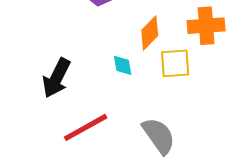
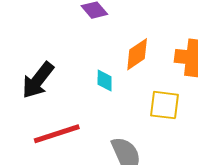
yellow square: (175, 63) -> (165, 105), moved

